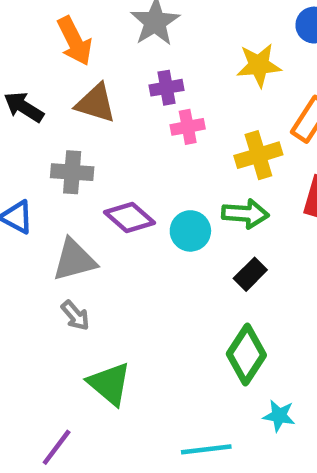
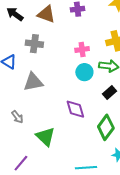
pink cross: (188, 127) -> (82, 49), moved
purple diamond: (130, 218) -> (75, 109), moved, turned 30
gray arrow: (75, 315) -> (17, 117), moved

